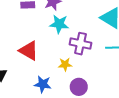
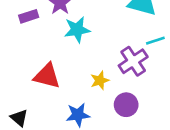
purple cross: (80, 44) -> (133, 61), moved, turned -30

